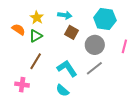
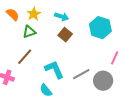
orange semicircle: (18, 29) -> (13, 14), moved
gray circle: (95, 45) -> (103, 81), moved

